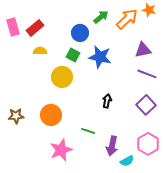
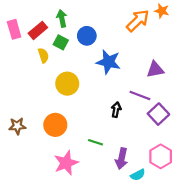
green arrow: (101, 17) -> (62, 18), moved, turned -63
purple triangle: (143, 50) -> (155, 69), moved
yellow semicircle: (40, 51) -> (43, 55), turned 72
green square: (73, 55) -> (61, 42), moved
purple line: (147, 74) -> (140, 96), moved

